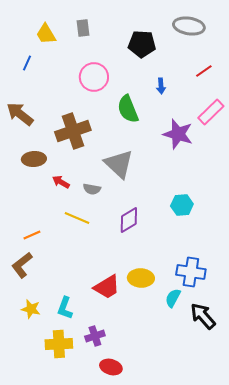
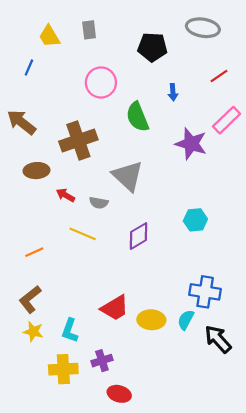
brown L-shape: (22, 265) -> (30, 299), moved
yellow ellipse: (141, 278) -> (151, 320), moved

